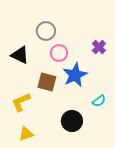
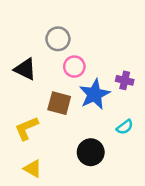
purple cross: (99, 47) -> (125, 80), moved, turned -32
yellow triangle: (26, 134) -> (33, 169), turned 49

